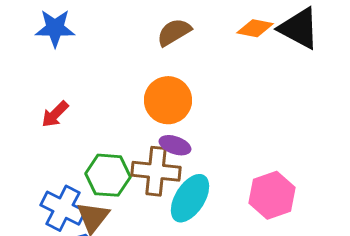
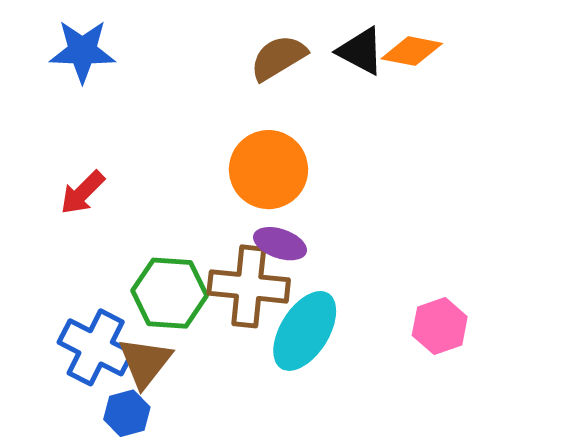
black triangle: (299, 28) -> (361, 51), moved, size x0.7
pink hexagon: (272, 195) -> (440, 326), size x0.7

